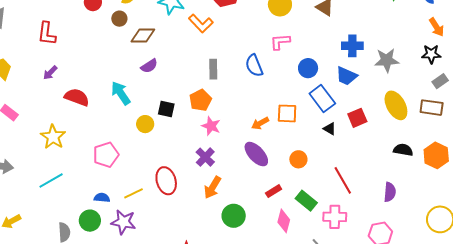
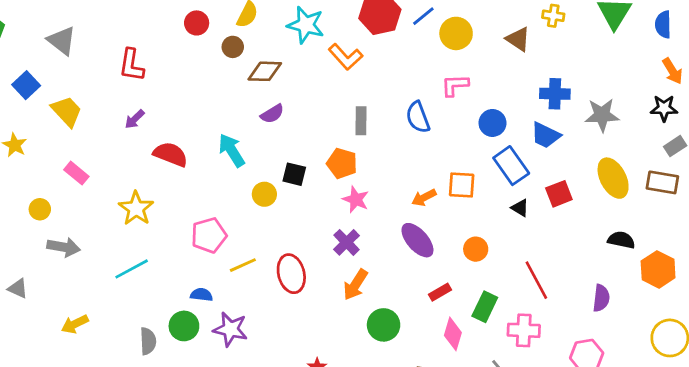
orange pentagon: (200, 100) -> (342, 163), turned -30
orange hexagon: (436, 155) -> (658, 269), moved
yellow line: (134, 193) -> (243, 265), moved
green rectangle: (306, 201) -> (485, 307), turned 75

